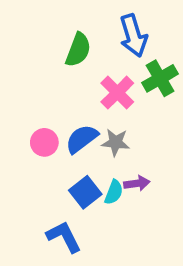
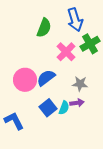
pink circle: (44, 142) -> (25, 80), size x1.5
gray star: (116, 142) -> (80, 84), moved
blue L-shape: (64, 237) -> (14, 121), moved

